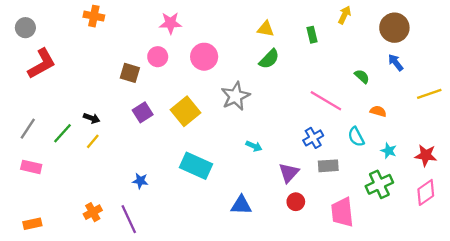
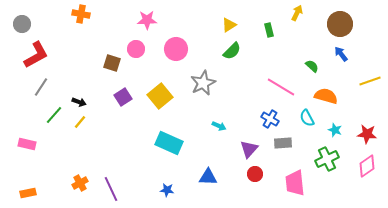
yellow triangle: (266, 29) -> (229, 25), turned -42
orange semicircle: (378, 111) -> (326, 96), size x1.6
gray line: (28, 129) -> (41, 87), moved
blue cross: (313, 138) -> (270, 119), turned -30
blue star: (140, 181) -> (167, 190), moved

